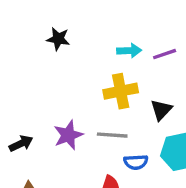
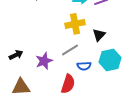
purple star: (68, 135) -> (44, 61), moved
gray line: (112, 135) -> (70, 50), turned -36

